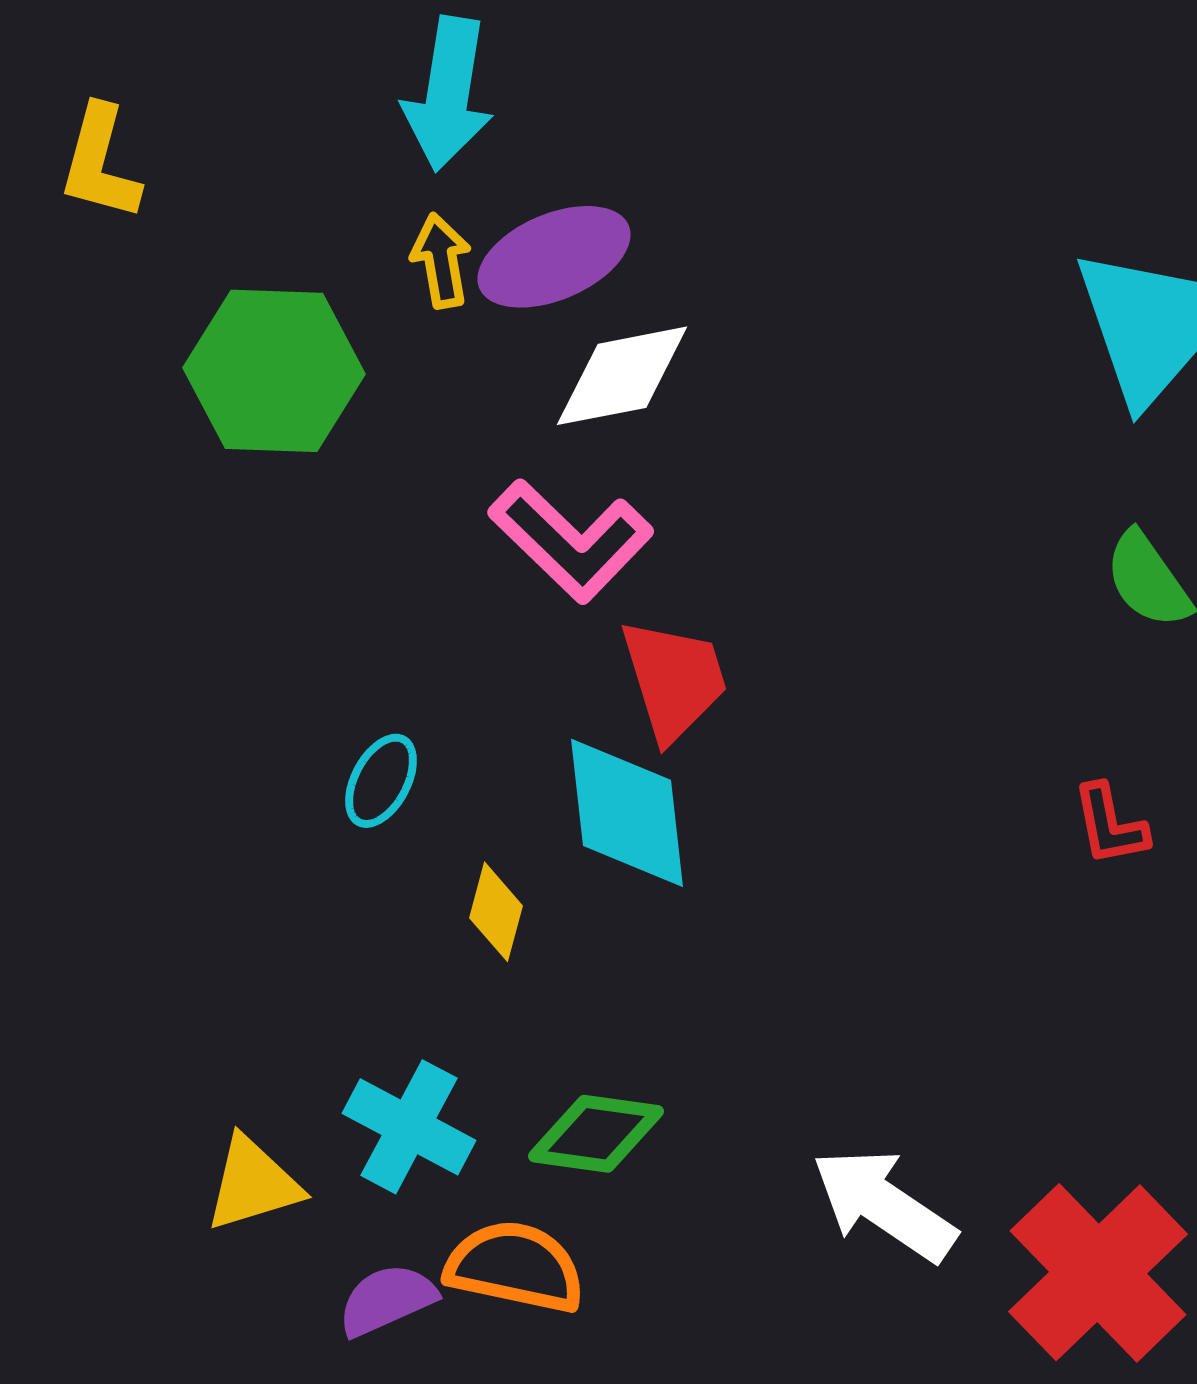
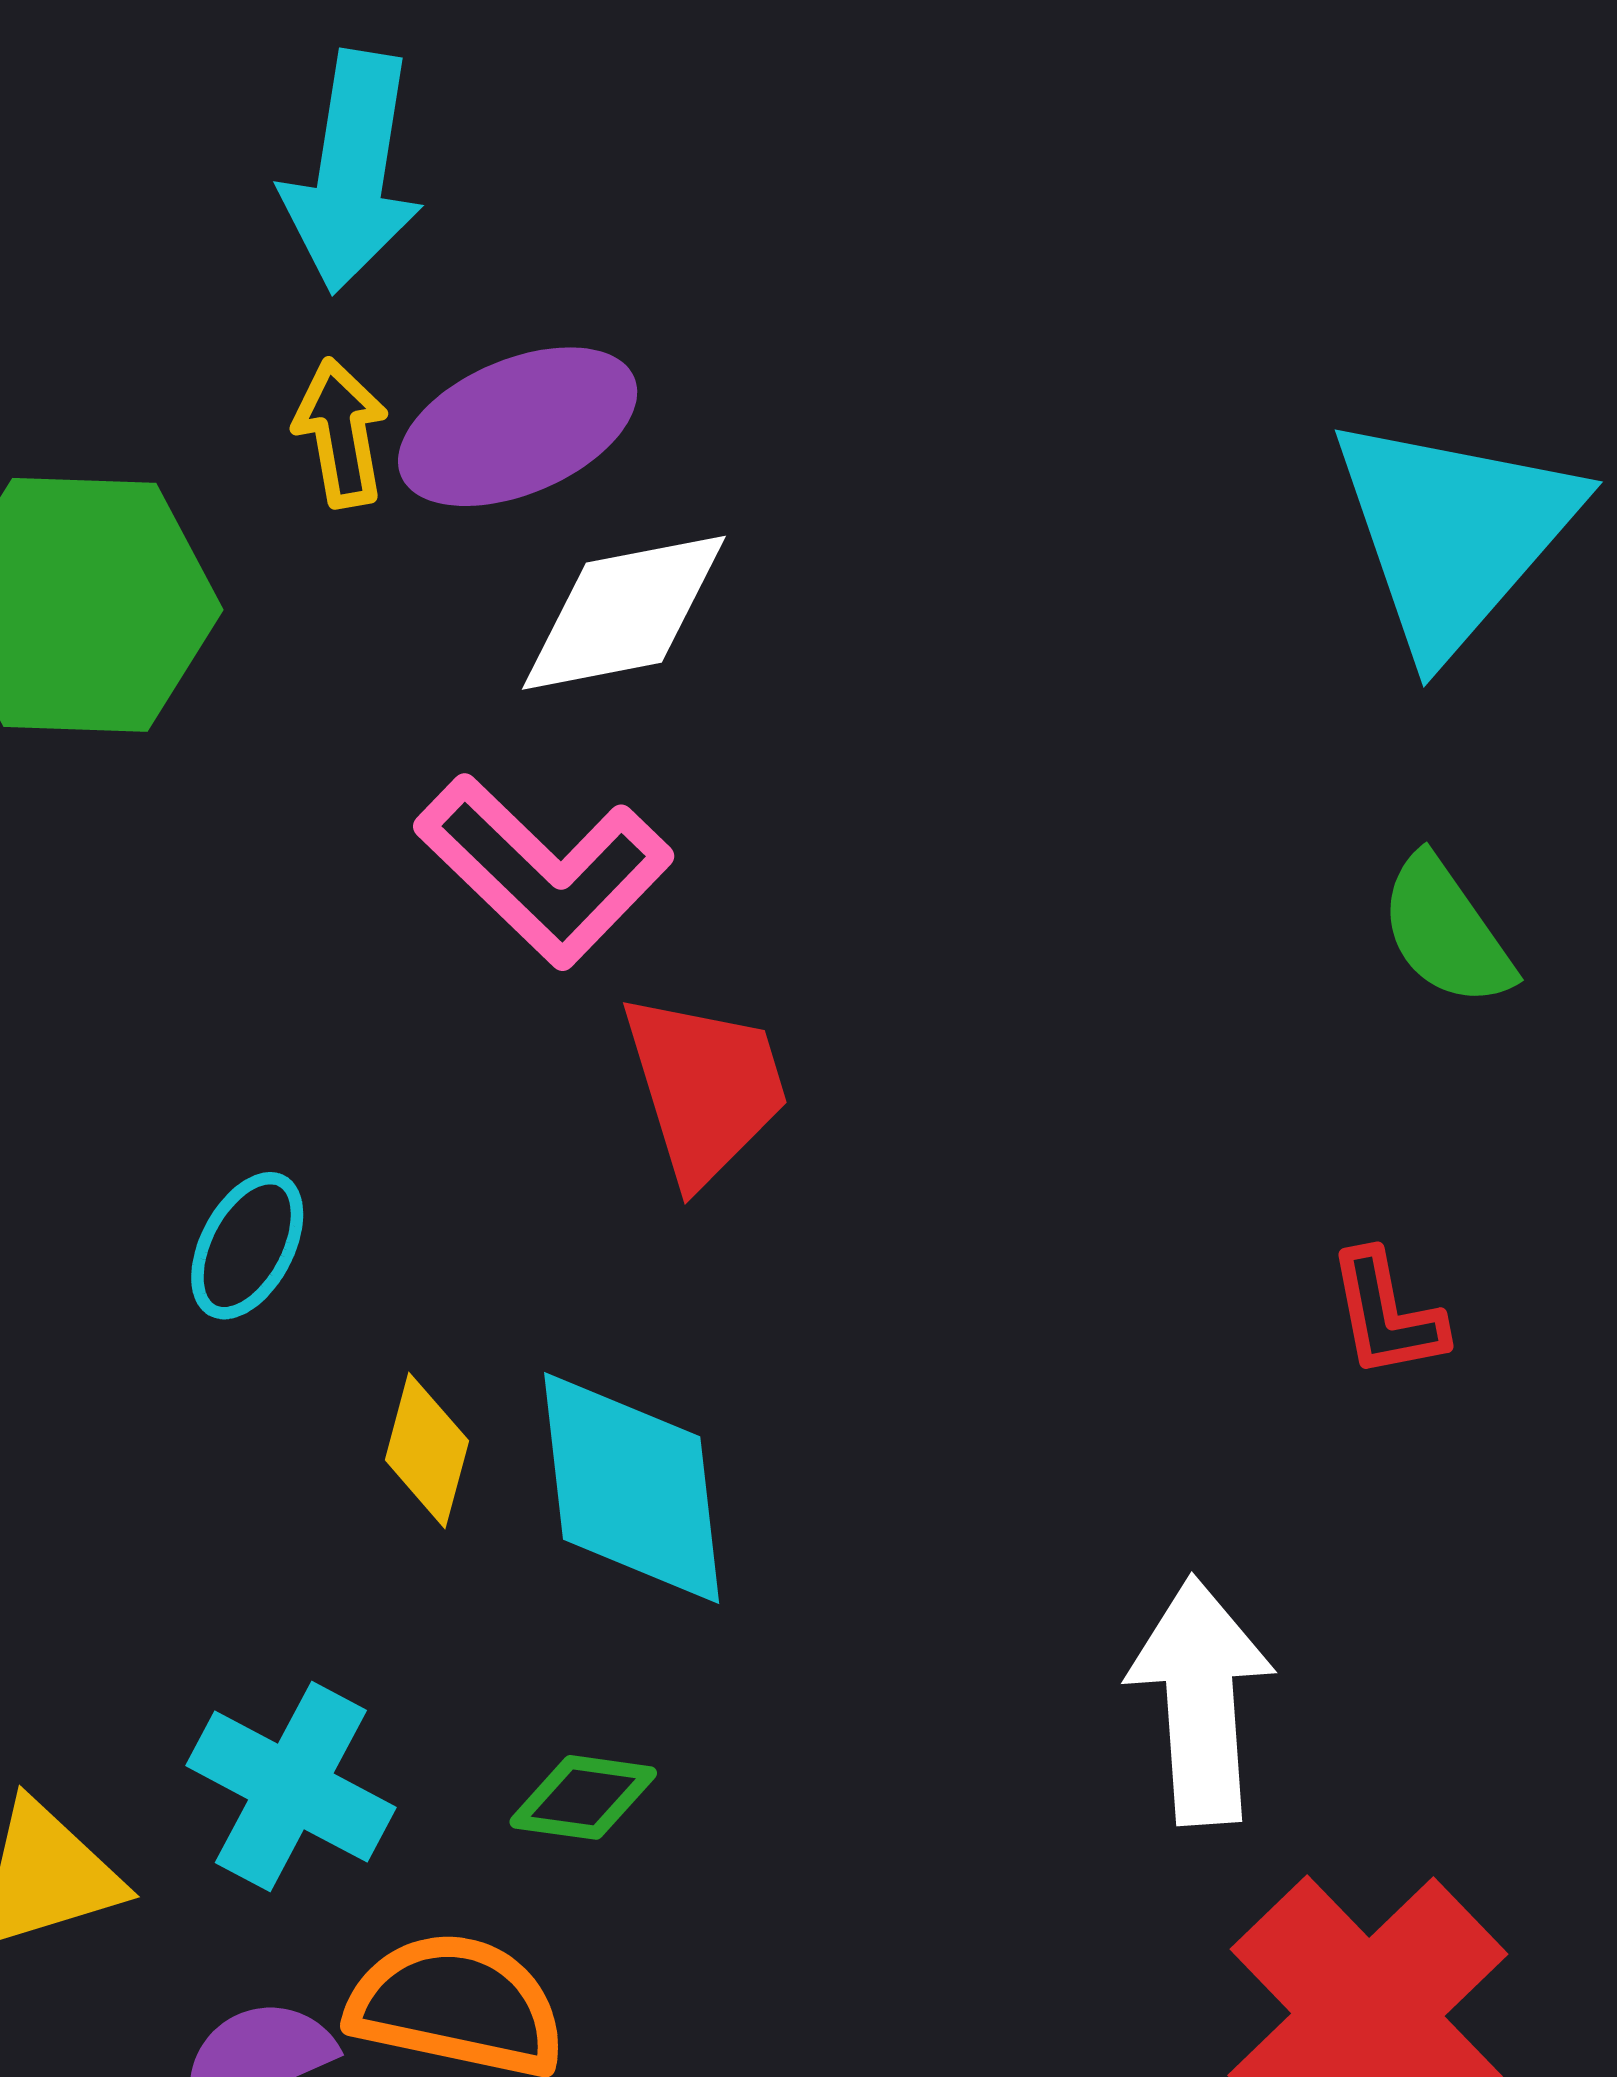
cyan diamond: (627, 813) -> (632, 1488), moved
green diamond: (596, 1134) -> (583, 1797), size x0.7
white arrow: (884, 1205) -> (1201, 1701), moved, turned 52

